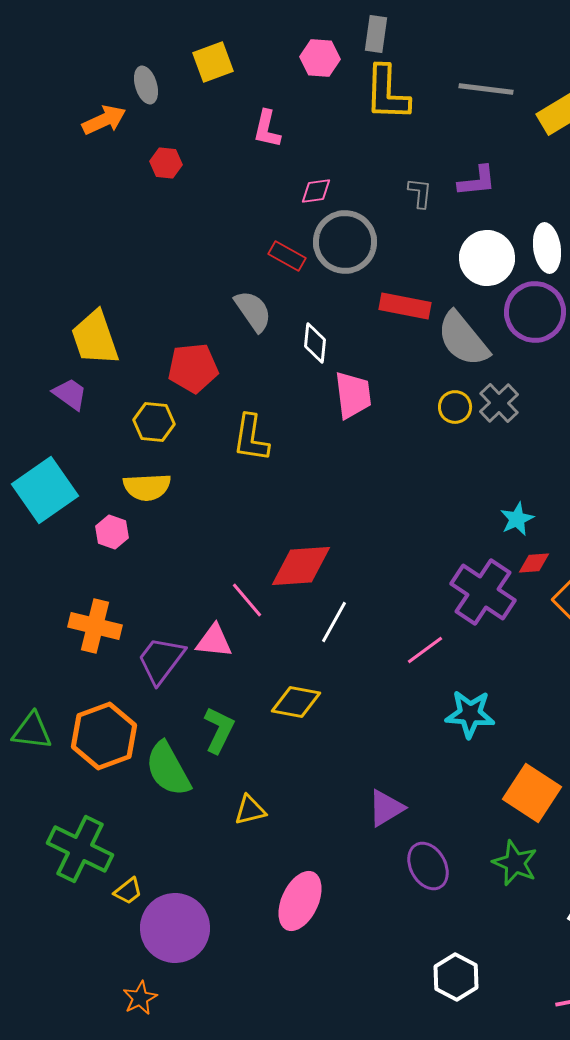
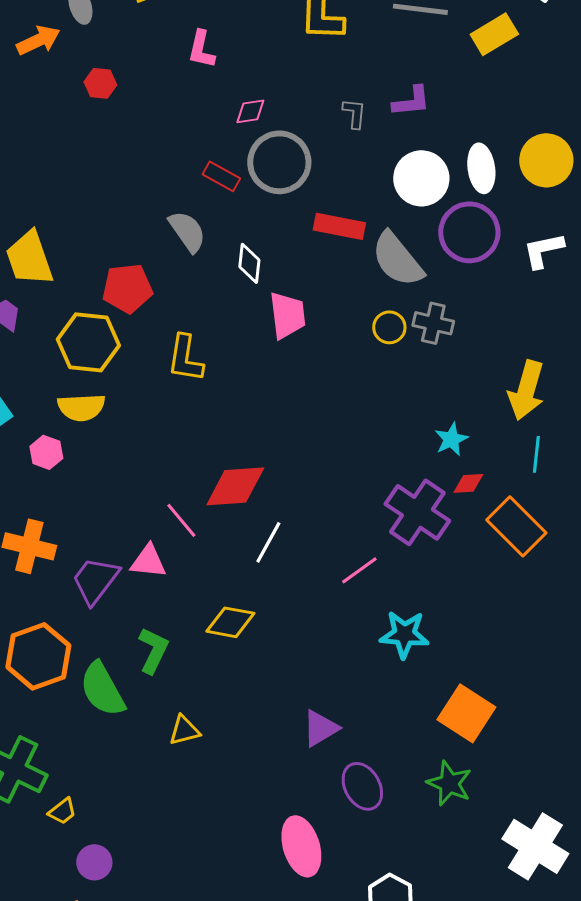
gray cross: (499, 403) -> (433, 323), turned -33
yellow hexagon: (154, 422) -> (88, 342), size x1.5
pink ellipse: (300, 901) -> (301, 846), moved, turned -42
purple circle: (175, 928) -> (94, 862), moved, size x0.5

